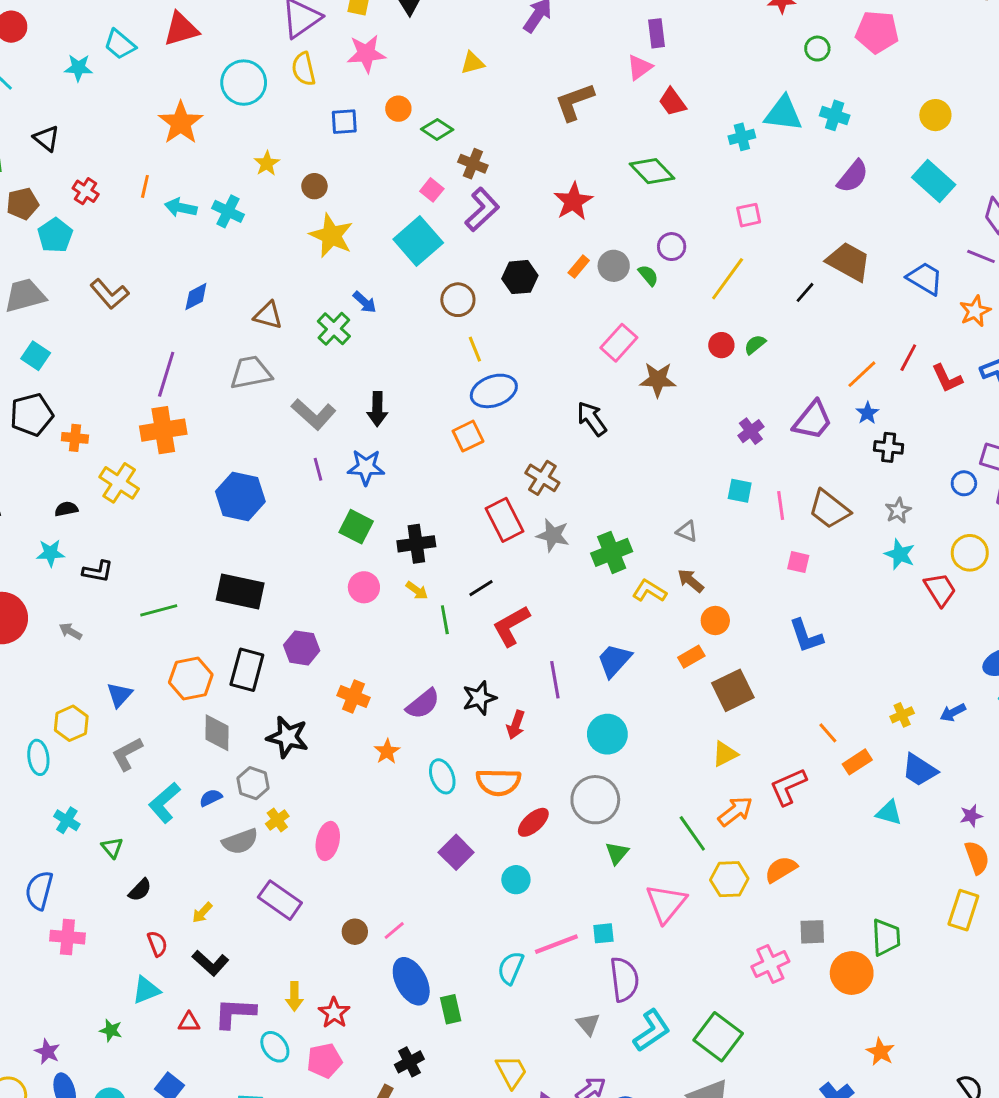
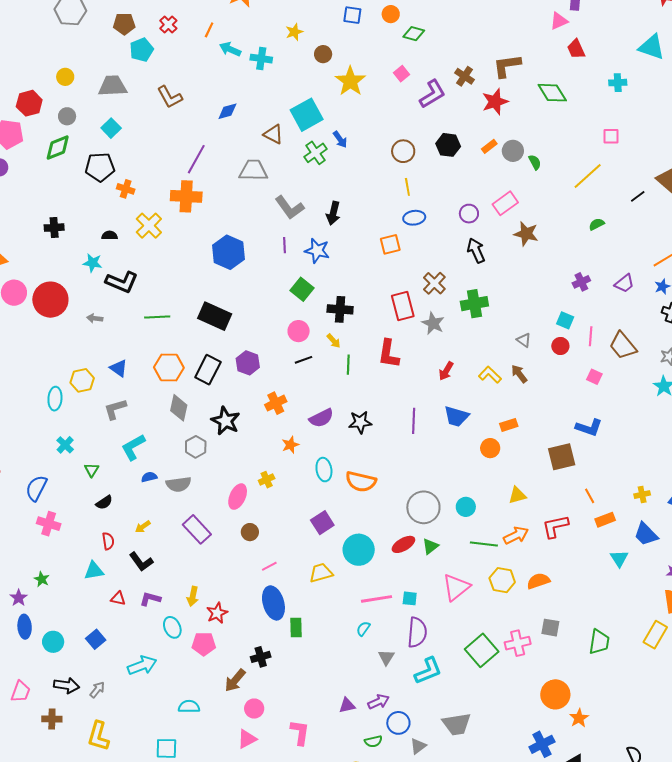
brown L-shape: (575, 102) -> (507, 66), moved
cyan triangle: (783, 114) -> (652, 47), moved
green diamond: (437, 129) -> (414, 34), turned -30
brown cross: (473, 164) -> (465, 76), moved
cyan cross: (228, 211) -> (261, 59), turned -30
yellow star: (331, 236) -> (350, 81), moved
cyan square: (418, 241) -> (307, 115), moved
purple circle: (672, 247) -> (469, 214), moved
red circle: (721, 345) -> (560, 346), moved
blue ellipse: (494, 391) -> (414, 218), size x0.7
purple trapezoid: (813, 420) -> (624, 283), size x0.7
green cross: (612, 552) -> (474, 304), moved
black L-shape: (98, 571) -> (122, 282), size x1.5
black line: (481, 588) -> (303, 360), moved
orange circle: (715, 621) -> (490, 448), moved
red L-shape: (511, 626) -> (389, 354), moved, turned -64
gray arrow: (70, 631) -> (95, 318), turned -35
blue L-shape: (806, 636) -> (589, 427), turned -64
blue trapezoid: (614, 660) -> (456, 416), turned -128
brown square: (733, 690) -> (562, 457), moved
blue triangle: (119, 695) -> (119, 368), turned -48
orange cross: (353, 697) -> (276, 403), turned 30
red arrow: (516, 725) -> (446, 371), moved
cyan circle: (607, 734) -> (466, 507), moved, size x0.7
blue semicircle: (211, 798) -> (149, 477), moved
cyan triangle: (889, 813) -> (619, 558), turned 30
yellow cross: (277, 820) -> (267, 480), moved
red ellipse: (533, 822) -> (403, 544), moved
green line: (692, 833) -> (484, 544), turned -60
cyan circle: (516, 880) -> (359, 550), size x1.6
brown circle: (355, 932) -> (250, 532), moved
cyan semicircle: (511, 968) -> (363, 629), moved, size x0.7
orange circle: (852, 973) -> (555, 694), moved
purple L-shape: (235, 1013) -> (150, 599), size x0.7
green star: (111, 1030) -> (42, 579), moved
green square: (718, 1037) -> (482, 650), moved
yellow trapezoid: (511, 1072) -> (321, 573), moved, turned -90

